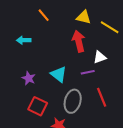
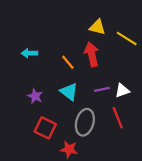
orange line: (44, 15) -> (68, 62), moved
white triangle: (100, 57) -> (122, 91), moved

